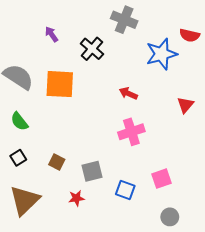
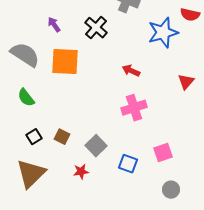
purple arrow: (51, 34) -> (54, 25), moved
black square: (18, 158) -> (34, 137), moved
gray square: (92, 171) -> (96, 146), turned -30

